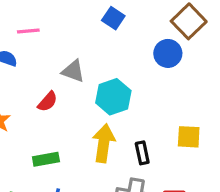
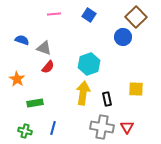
pink line: (28, 31) -> (54, 14), moved
gray triangle: (73, 71) -> (44, 48), moved
green rectangle: (46, 159) -> (35, 103), moved

